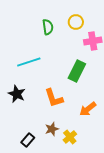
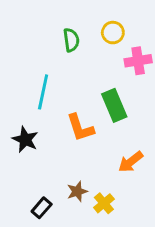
cyan line: (29, 62) -> (43, 92), turned -60
green rectangle: (77, 71) -> (114, 105), turned -50
orange L-shape: (54, 98) -> (80, 128), moved

